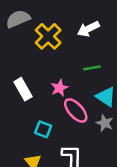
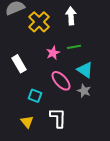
white arrow: (88, 29) -> (71, 16), turned 114
pink star: (59, 88) -> (53, 53), moved

